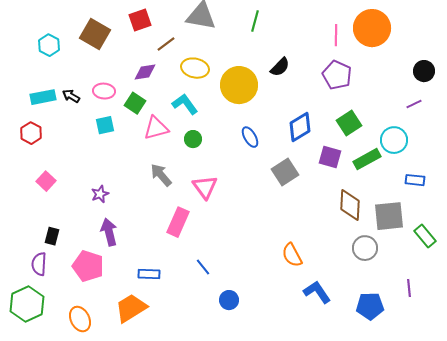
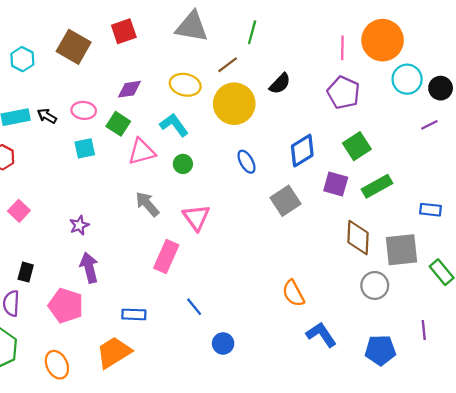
brown line: (166, 44) -> (228, 65), moved
cyan circle: (394, 140) -> (407, 79), moved

